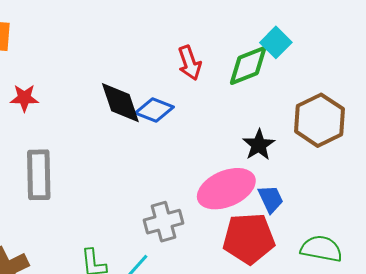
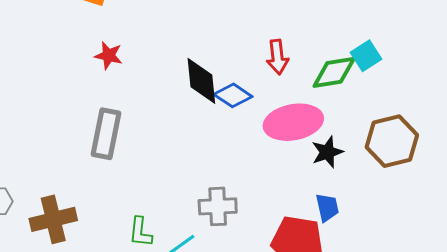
pink ellipse: (226, 189) -> (293, 122), moved

